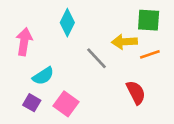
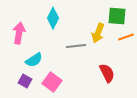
yellow arrow: (124, 42) -> (98, 33), turned -66
orange line: (150, 54) -> (126, 37), moved
gray line: (96, 58) -> (76, 46), turned -54

